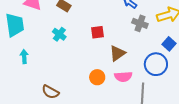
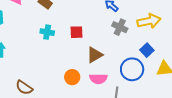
cyan cross: (59, 34) -> (47, 32), moved, turned -32

